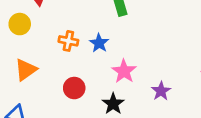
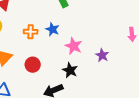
red circle: (74, 88) -> (33, 65), moved

